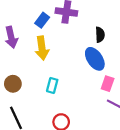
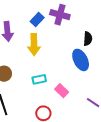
pink rectangle: (108, 84) -> (62, 91), moved, turned -72
cyan rectangle: (52, 85) -> (39, 79), turned 56

